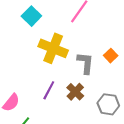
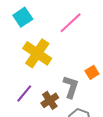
gray L-shape: (85, 63) -> (71, 87), moved

